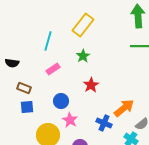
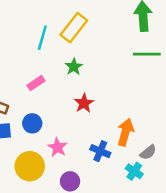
cyan line: (48, 41) -> (42, 38), moved
blue circle: (61, 101) -> (32, 123), moved
orange arrow: (124, 108) -> (125, 132), turned -35

